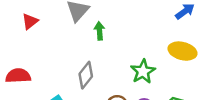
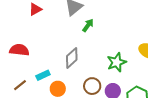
green arrow: (99, 31) -> (88, 25), turned 32

